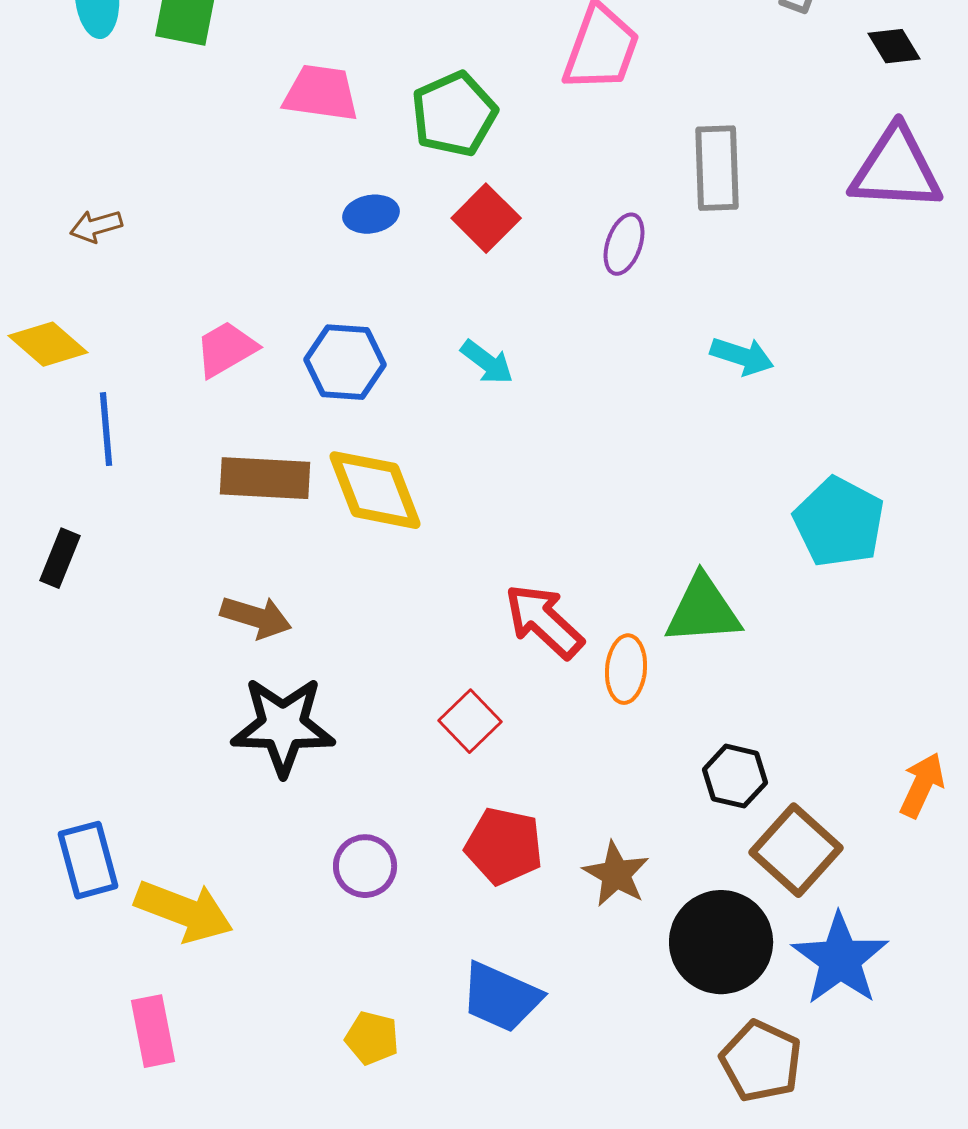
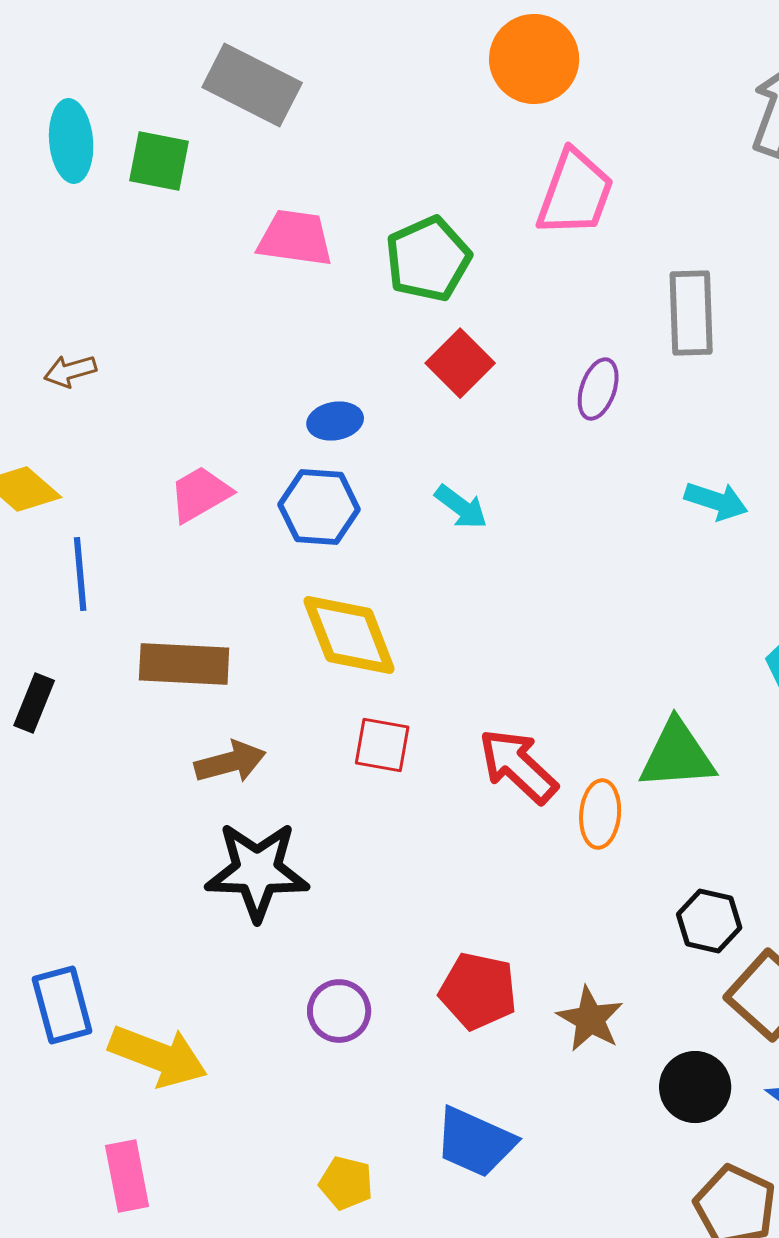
blue ellipse: (371, 214) -> (335, 421), moved
brown rectangle: (265, 478) -> (184, 664), moved
brown arrow: (256, 617) -> (230, 762), turned -32
red square: (470, 721) -> (382, 745), moved, turned -36
black circle: (721, 942) -> (695, 1087), size x0.7

